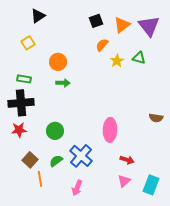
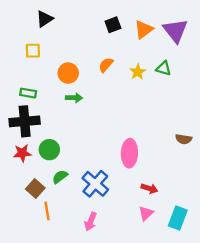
yellow square: (28, 43) -> (33, 51), turned 32
orange semicircle: (102, 45) -> (106, 65), moved
green circle: (55, 131) -> (49, 150), moved
green semicircle: (56, 161) -> (60, 177), moved

